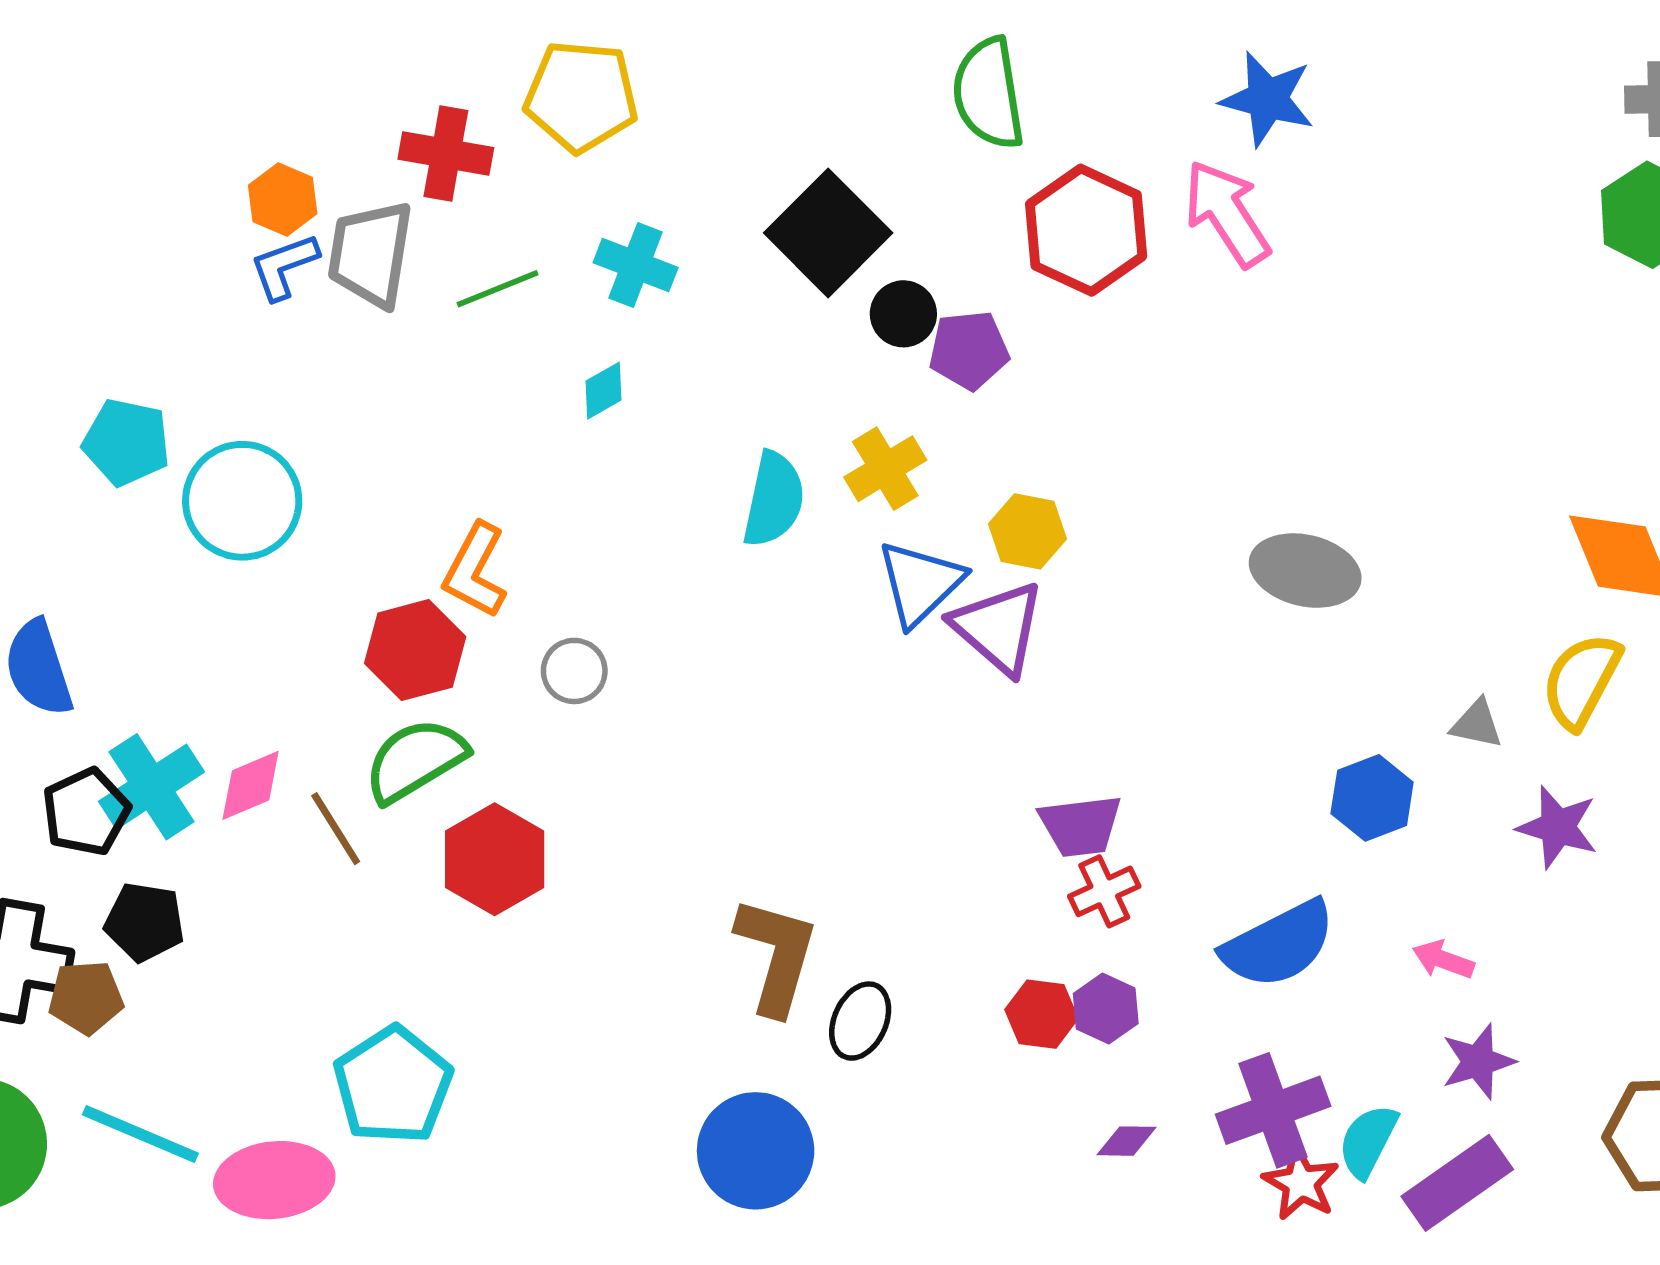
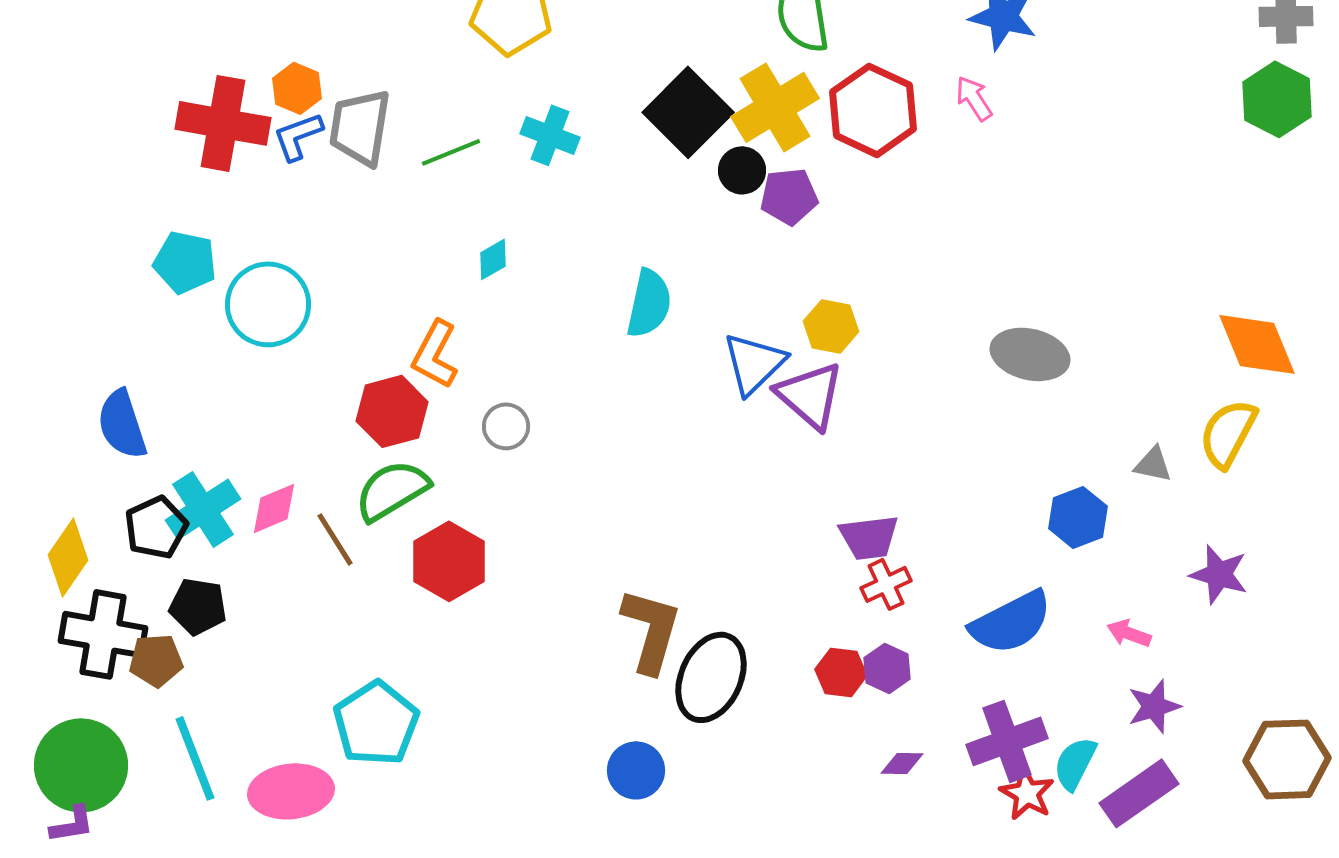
red cross: (446, 153) -> (223, 123), moved, size x1.4
pink arrow: (1227, 213) -> (974, 98), size x0.6
cyan diamond: (603, 391) -> (493, 259), moved
yellow cross: (885, 469) -> (775, 107), moved, size x1.5
purple star: (1558, 827) -> (1219, 574), moved
black ellipse: (860, 1021) -> (711, 677), size x1.6
cyan line: (140, 1134) -> (195, 758), turned 46
blue circle: (756, 1151) -> (636, 770), size x0.7

